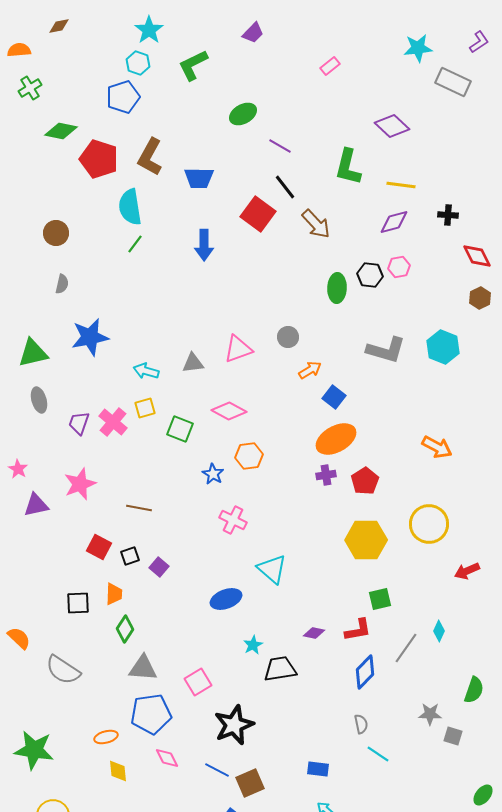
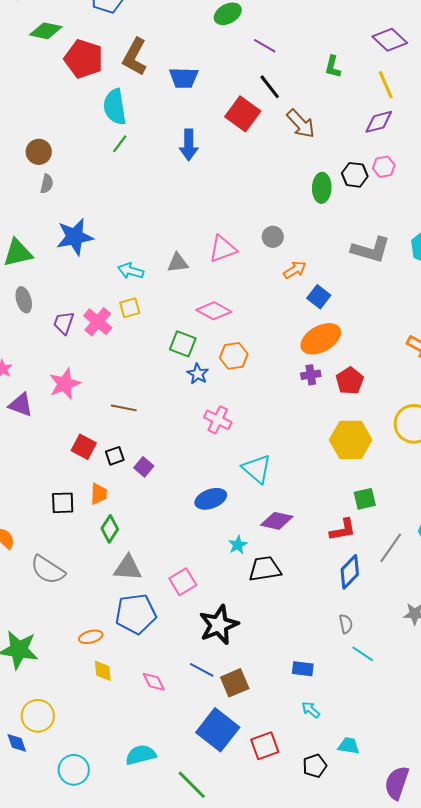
purple diamond: (392, 126) -> (390, 40), moved
green L-shape: (348, 167) -> (333, 67), size x0.6
yellow line: (401, 185) -> (386, 85), turned 60
brown circle: (56, 233) -> (39, 152), moved
green square: (180, 429) -> (183, 344), moved
purple triangle: (36, 505) -> (21, 405), turned 32
purple diamond: (314, 633) -> (277, 521), moved, size x1.5
pink diamond: (167, 758) -> (154, 682), moved

